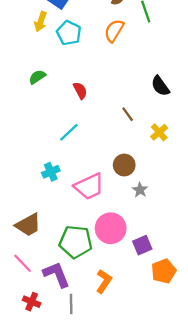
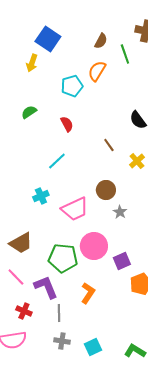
cyan pentagon: (69, 33) -> (72, 86), moved, turned 30

